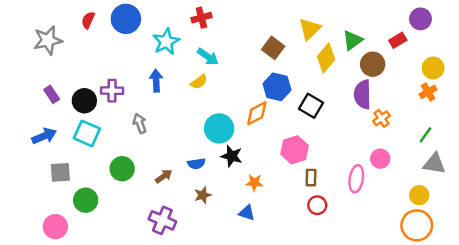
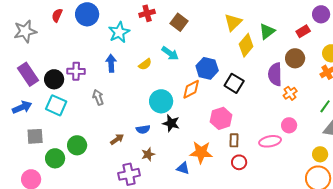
brown square: (273, 48) -> (179, 22), moved
cyan arrow: (208, 57) -> (170, 53), moved
brown circle: (373, 64) -> (295, 58), moved
purple rectangle: (52, 94) -> (28, 74), size x1.6
green circle: (122, 169) -> (77, 145), moved
pink ellipse: (356, 179) -> (270, 141), turned 70
orange star: (254, 183) -> (201, 152), moved, size x1.6
purple cross: (162, 220) -> (129, 174), moved, turned -35

